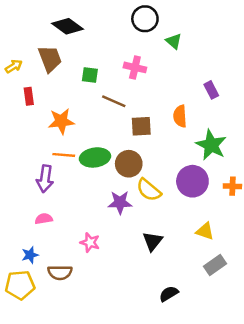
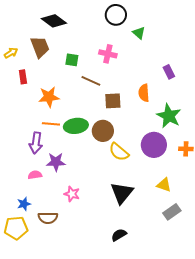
purple star: (120, 202) -> (56, 162), moved
black triangle: (152, 241) -> (122, 193), size x1.4
black semicircle: (169, 294) -> (119, 235), moved

